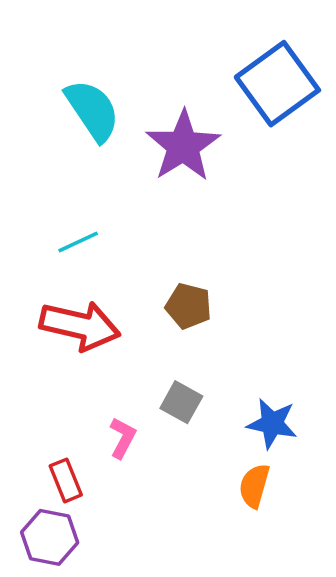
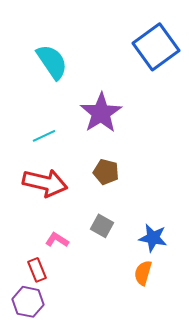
purple star: (183, 146) -> (101, 113), moved
pink L-shape: (123, 438) -> (57, 240), moved, turned -85

